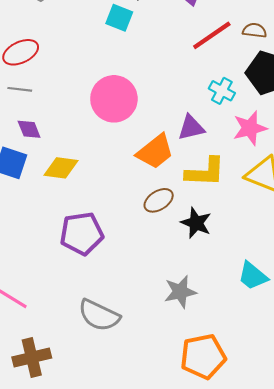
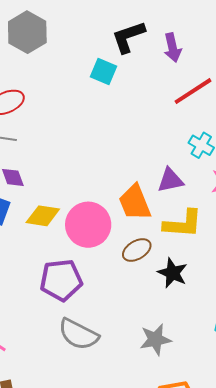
pink circle: (114, 99) -> (88, 225), moved
orange trapezoid: (155, 152) -> (135, 203), turned 105
gray semicircle: (99, 315) -> (78, 334), moved

